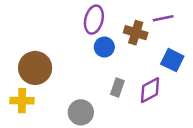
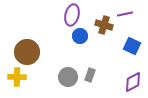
gray rectangle: (117, 88) -> (90, 75), moved
purple diamond: (150, 90) -> (133, 82), moved
gray circle: (81, 112) -> (68, 77), moved

